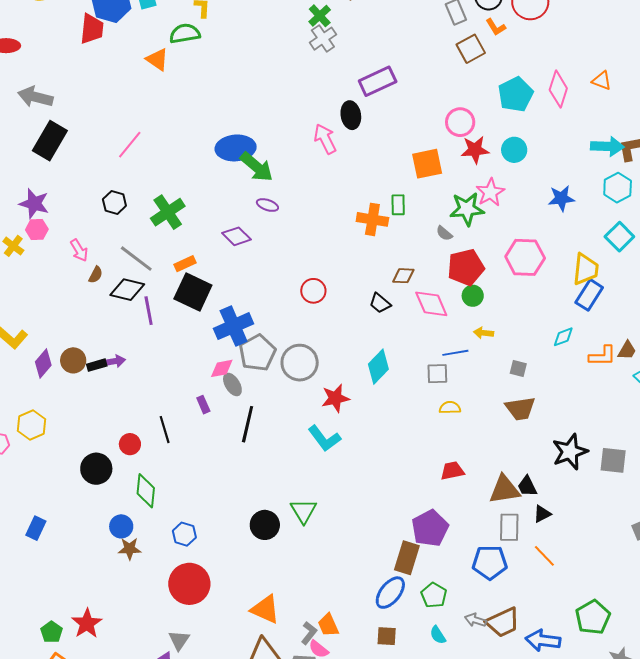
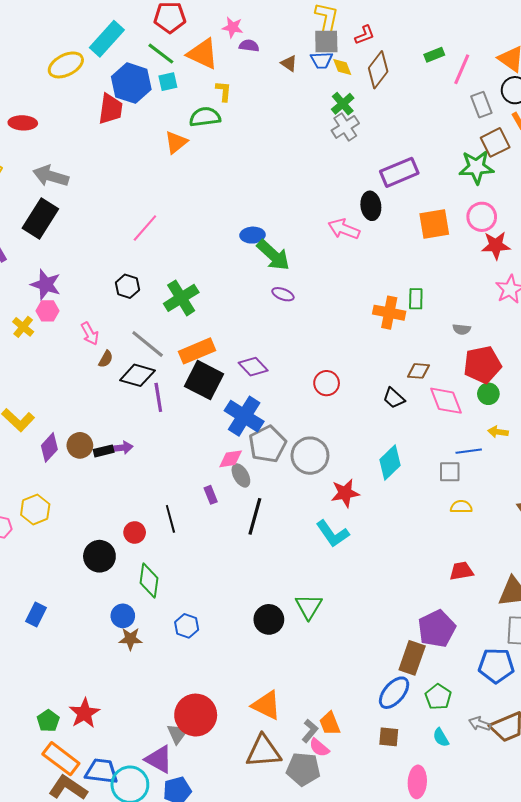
orange triangle: (157, 59) -> (176, 142), turned 45
pink arrow: (325, 139) -> (344, 229), turned -44
black rectangle: (50, 141) -> (40, 219), moved
blue ellipse: (236, 148) -> (252, 235), size x0.6
orange square: (427, 164) -> (434, 224), moved
green star: (467, 209) -> (476, 167), moved
gray semicircle: (444, 233) -> (462, 329), turned -36
purple diamond: (236, 236) -> (253, 367), moved
orange rectangle: (185, 264) -> (197, 351), size x1.6
blue cross: (234, 326) -> (244, 416), turned -36
red circle: (189, 584) -> (196, 715), moved

